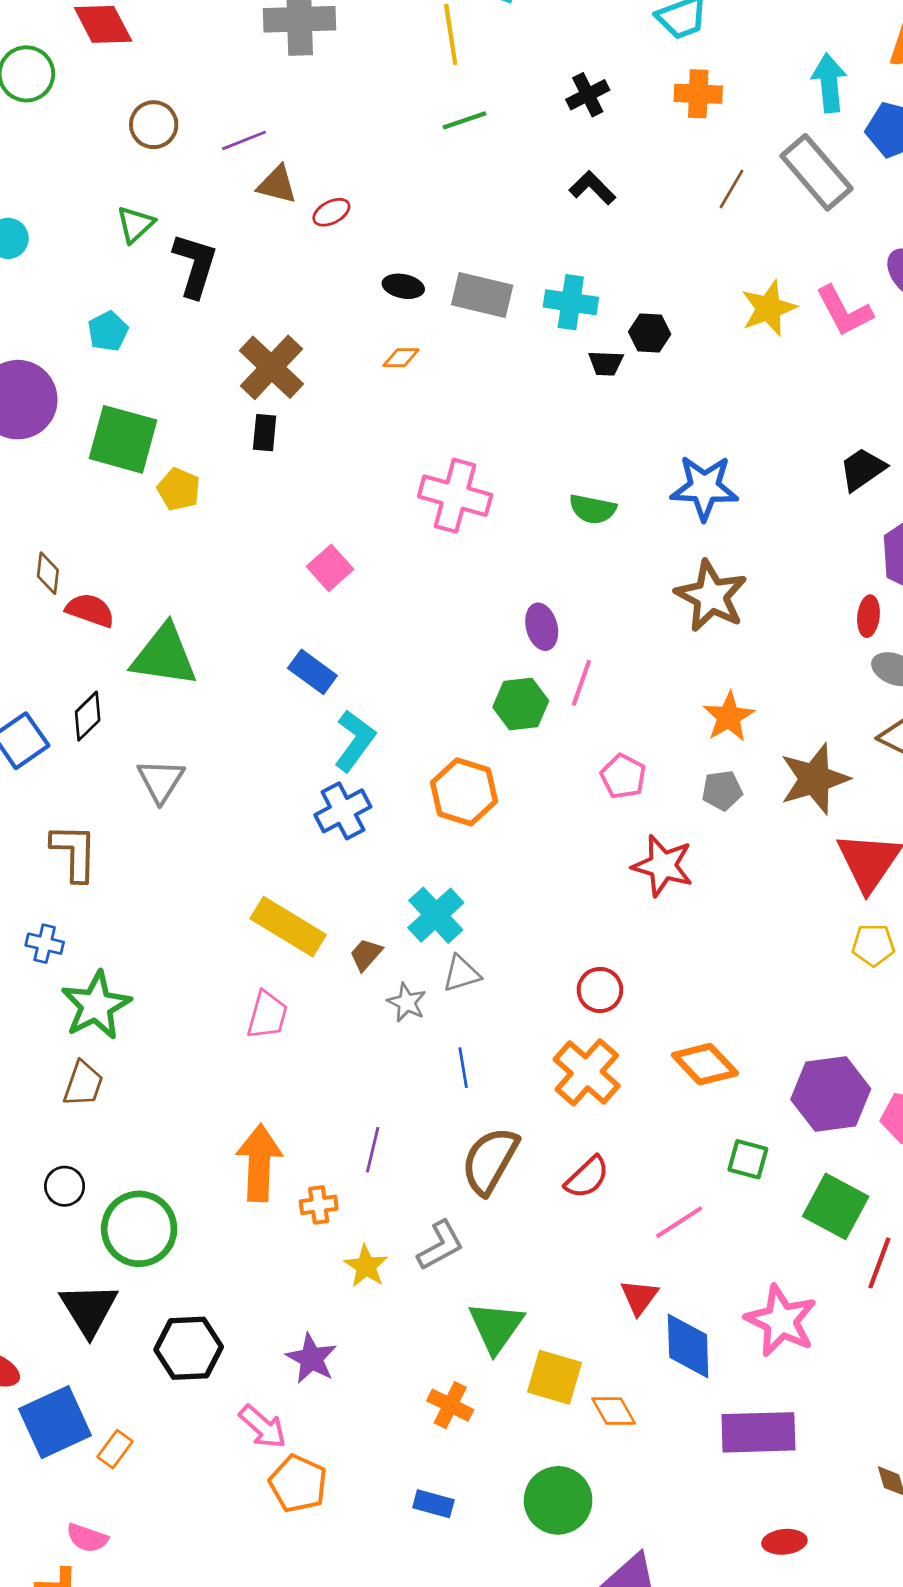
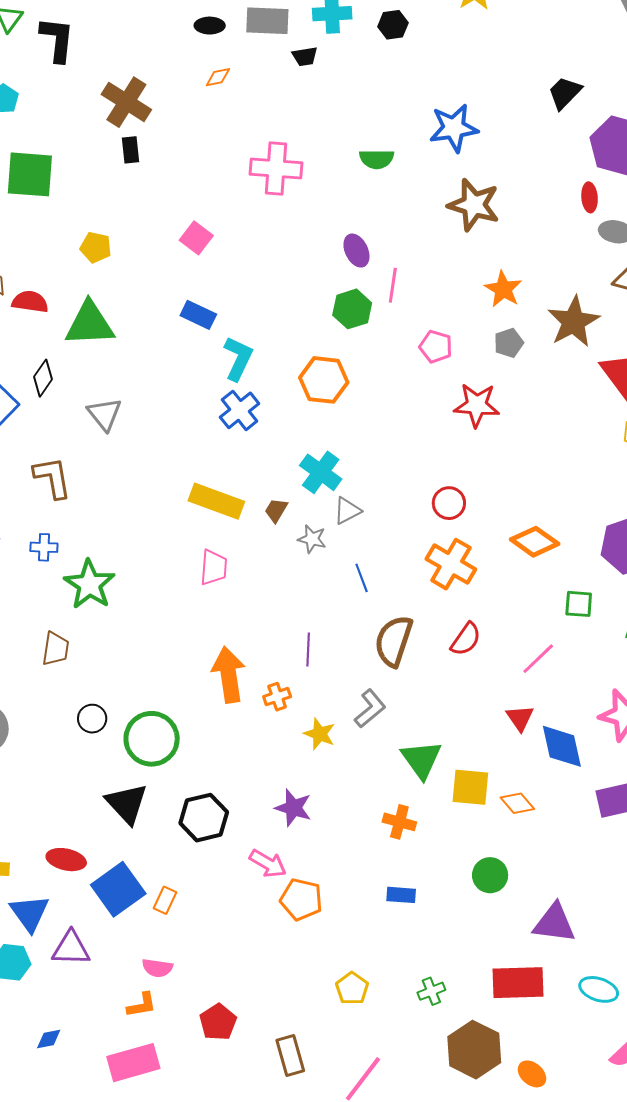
black trapezoid: (606, 363) -> (305, 56), moved
yellow pentagon: (179, 489) -> (96, 247), moved
brown trapezoid: (83, 1084) -> (56, 649), moved
green circle: (558, 1500) -> (490, 875), size x0.7

